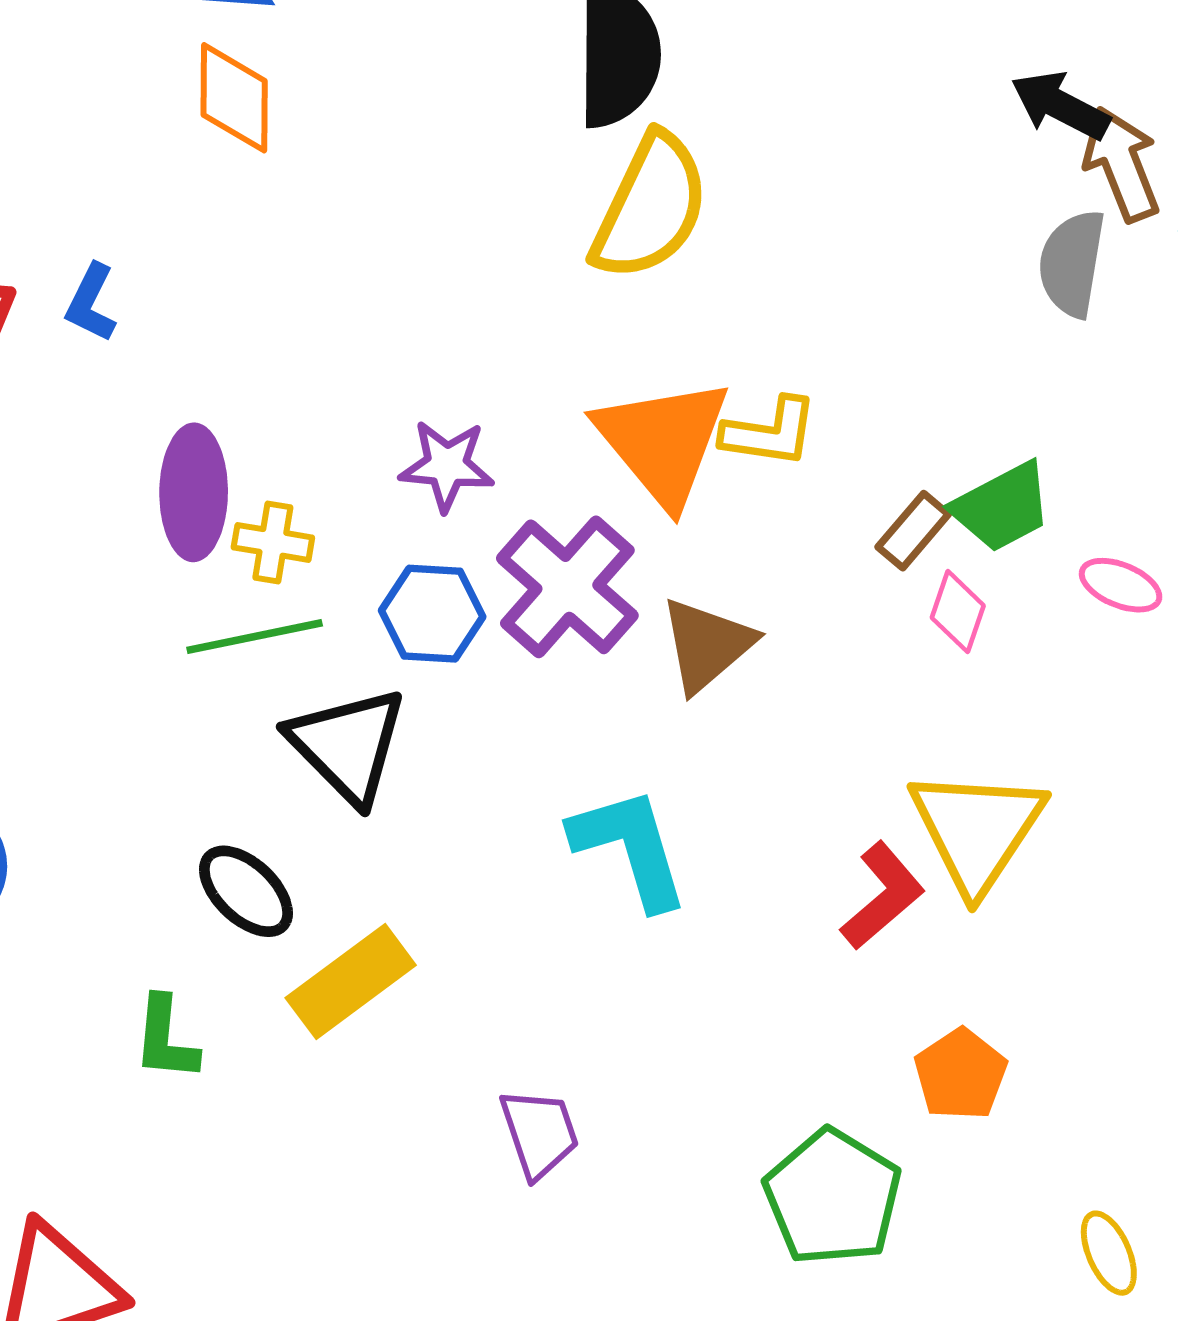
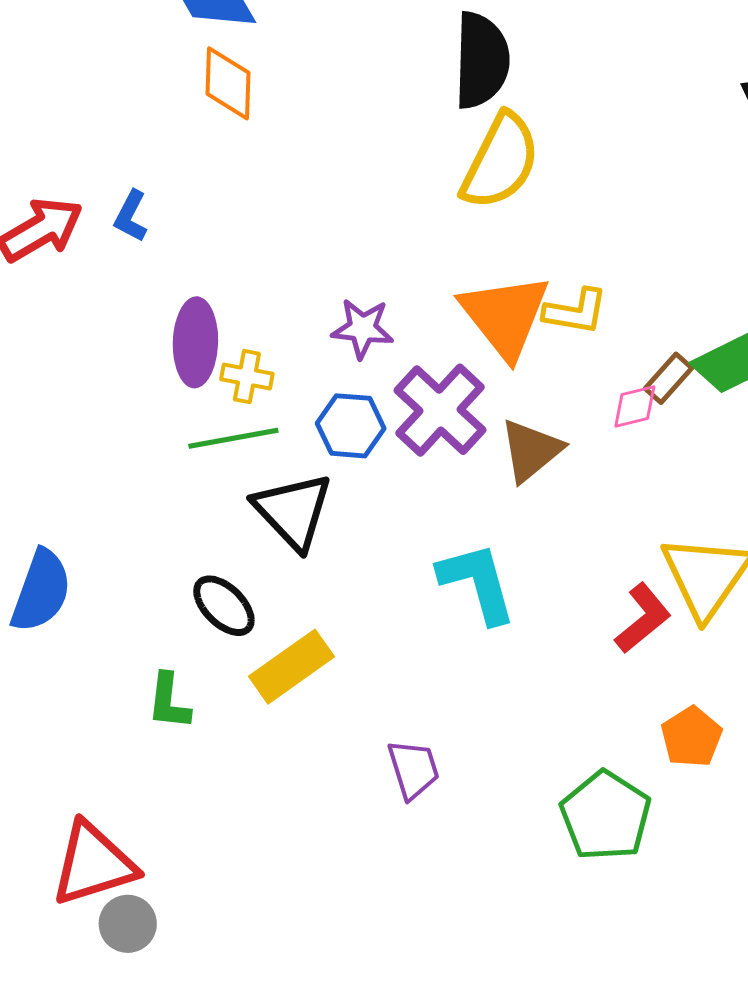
pink diamond: (958, 612) -> (635, 407), moved, turned 56

